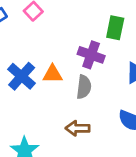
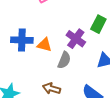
blue cross: (22, 76) -> (22, 40), turned 35

